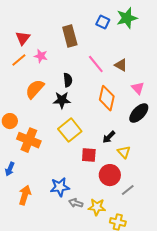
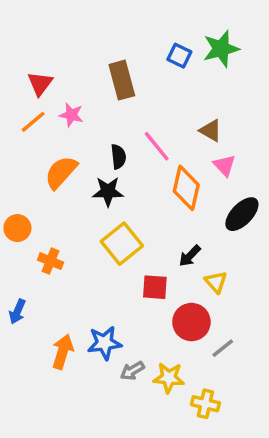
pink line: (96, 64) -> (157, 146), moved
pink triangle: (138, 88) -> (225, 165), moved
orange cross: (29, 140) -> (50, 261), size x0.6
orange arrow: (25, 195) -> (63, 352), moved
gray arrow: (76, 203) -> (132, 371), turned -48

